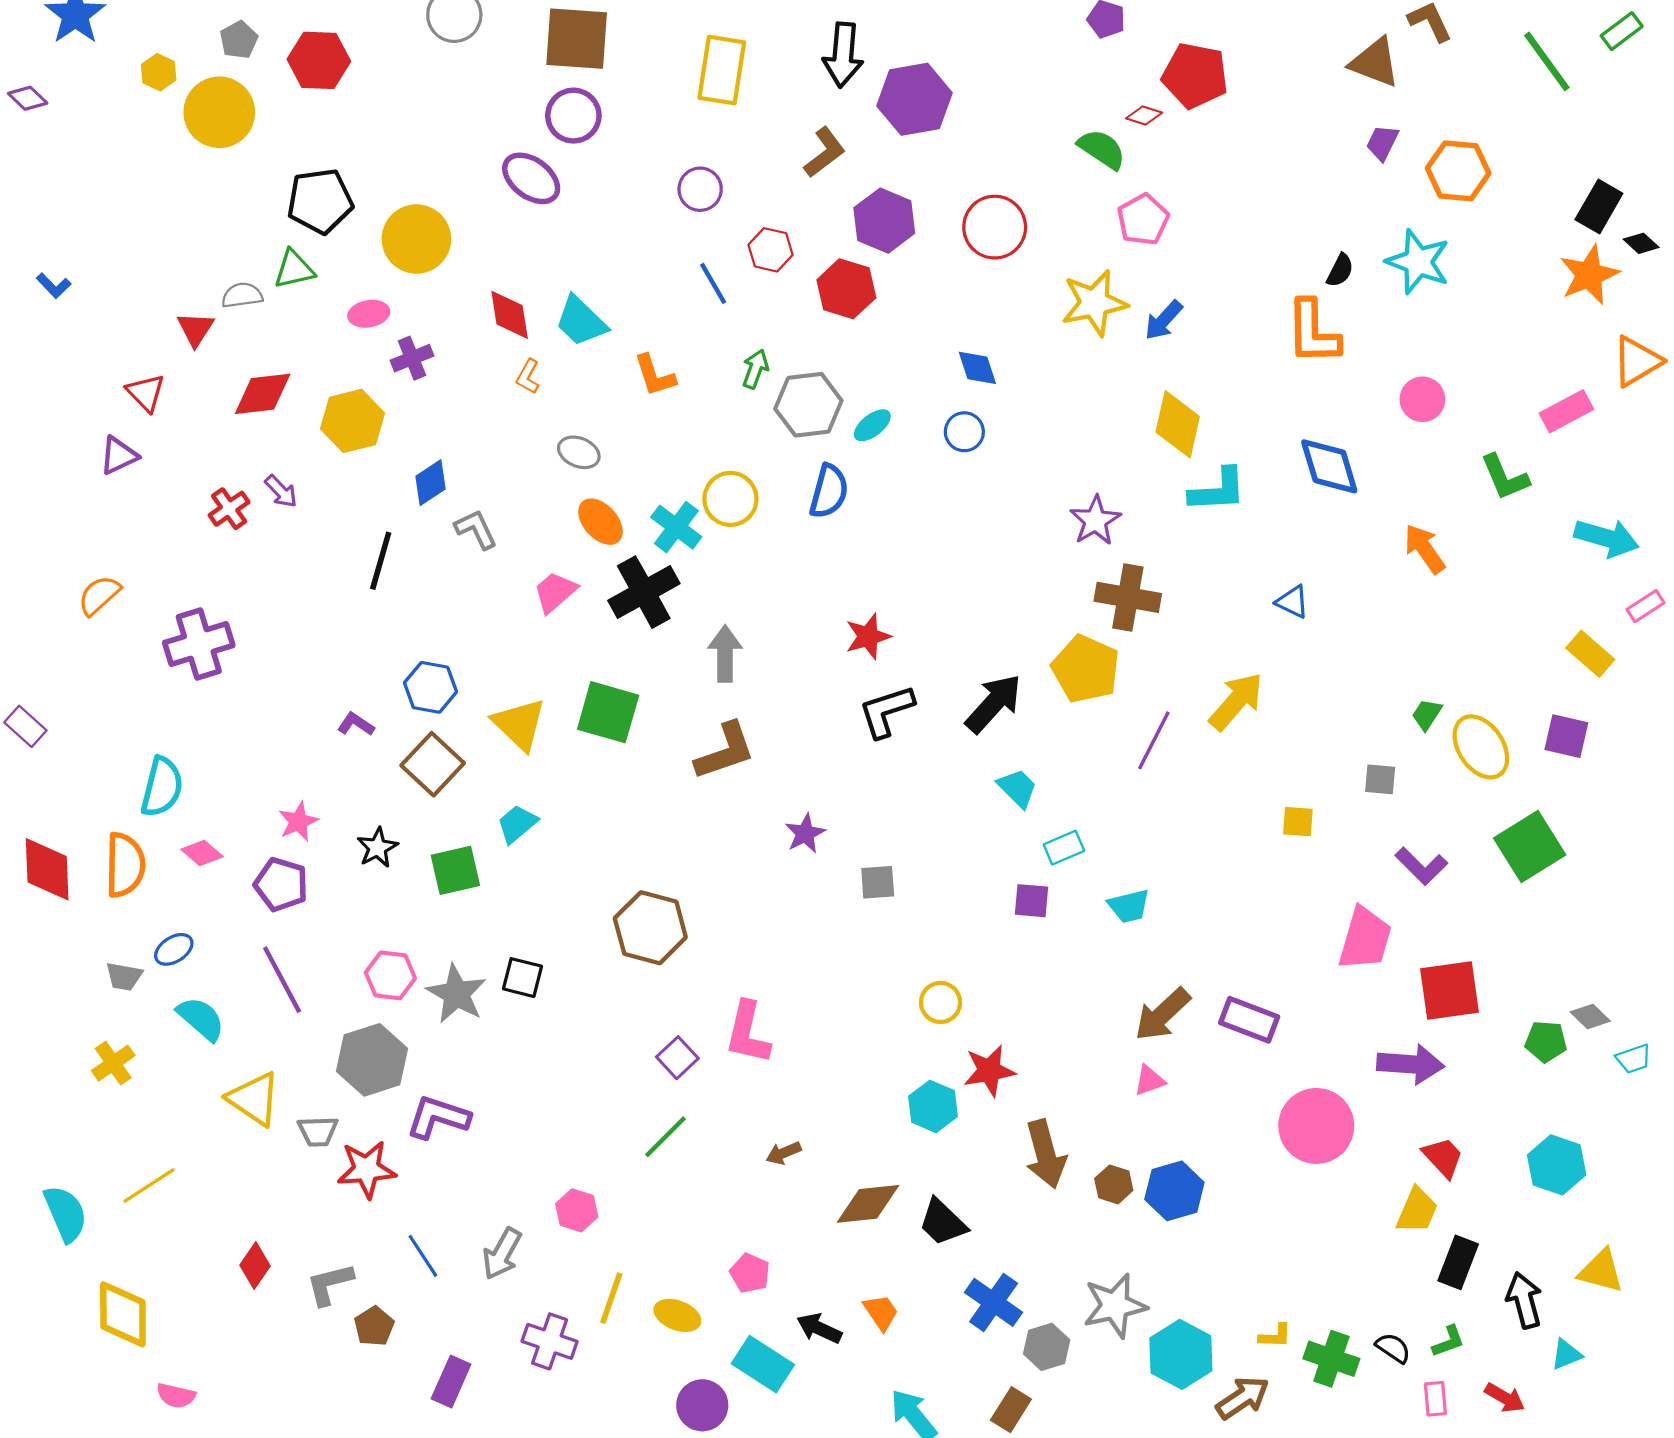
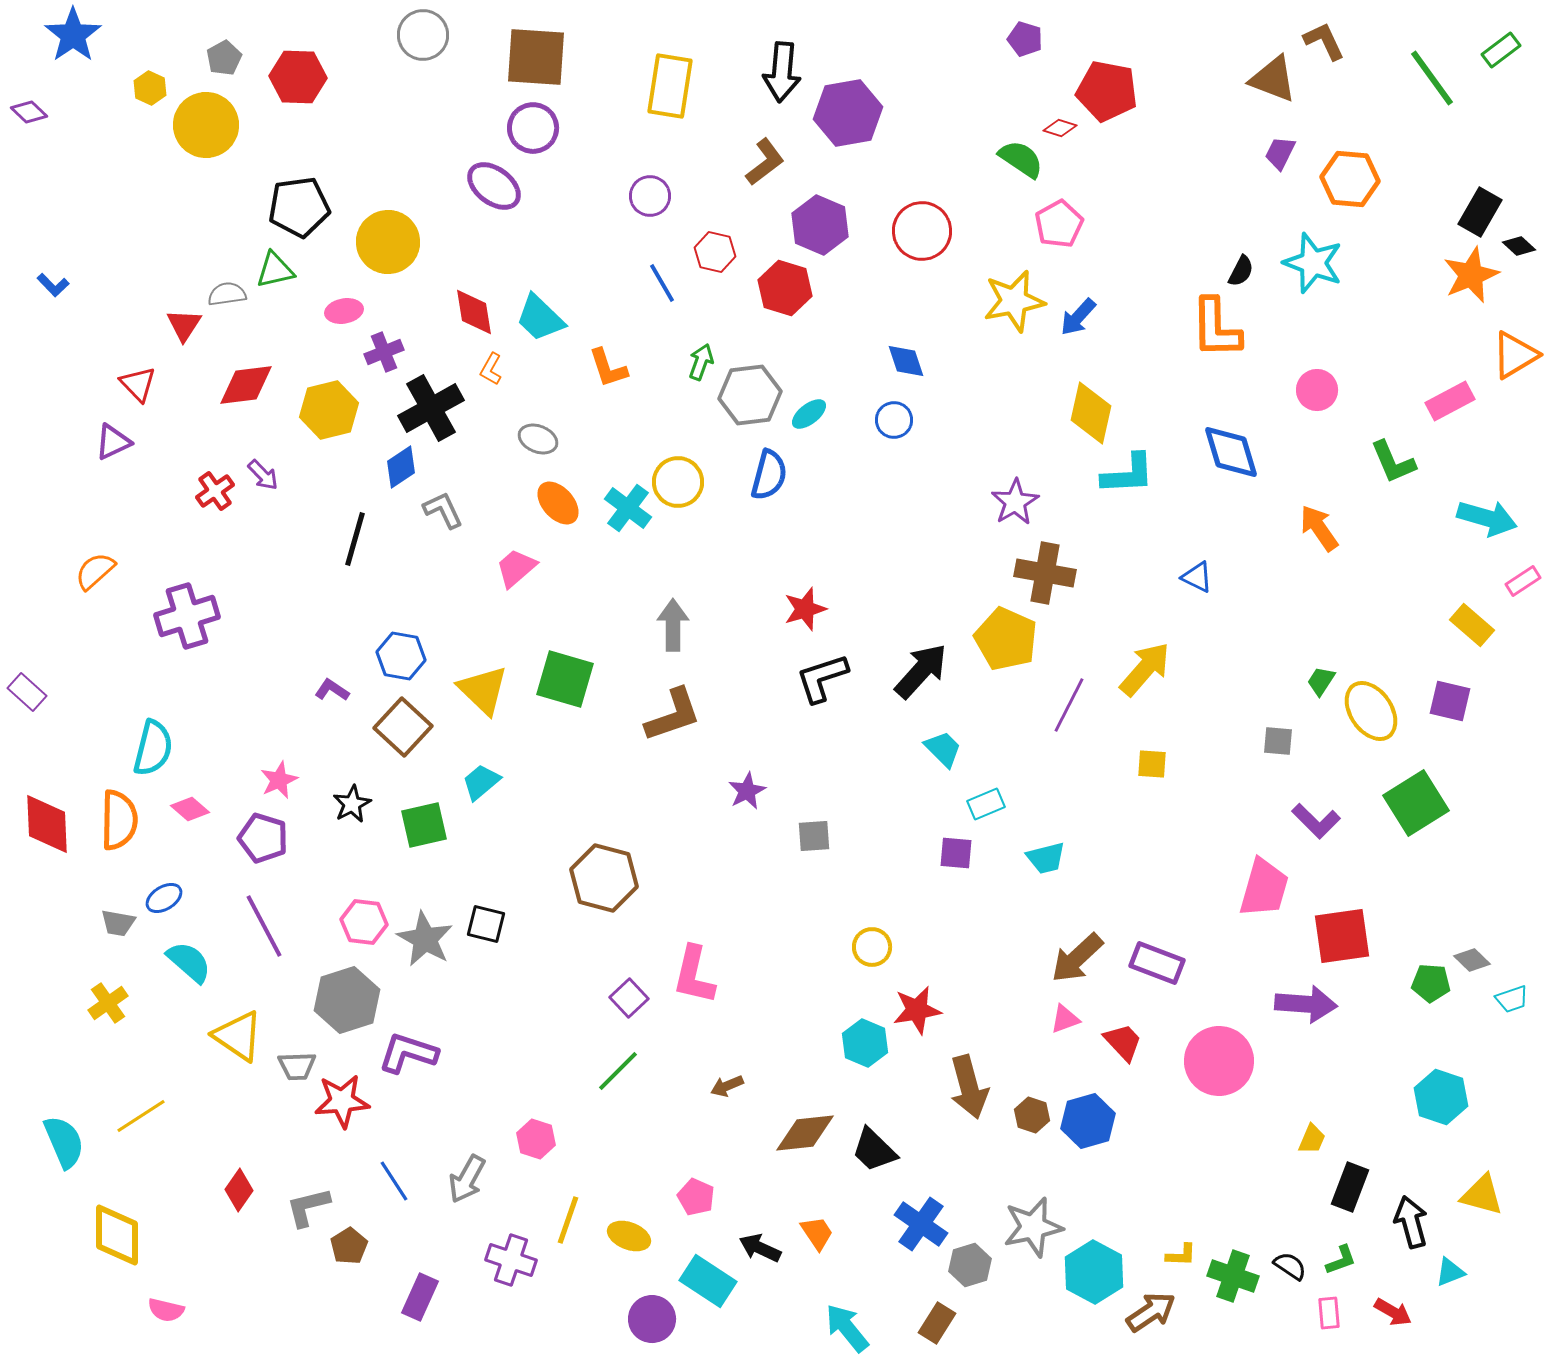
black cross: (644, 592) -> (431, 408), moved
yellow square: (1298, 822) -> (1152, 764), moved
red trapezoid: (1443, 1157) -> (1123, 1042), moved
yellow trapezoid: (1417, 1210) -> (1312, 1139), size x0.7

